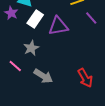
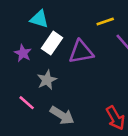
purple star: (11, 13) -> (23, 53), moved

